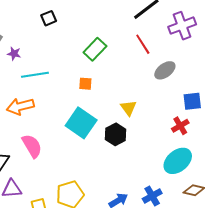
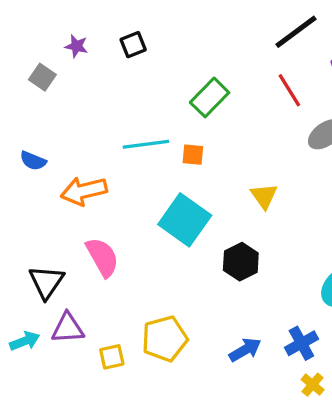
purple star: (14, 54) -> (76, 46), moved
cyan line: (35, 75) -> (146, 144), moved
black hexagon: (116, 134) -> (241, 262), moved

